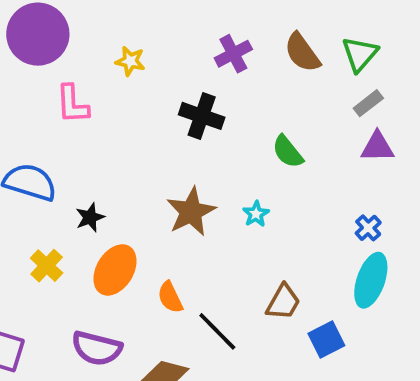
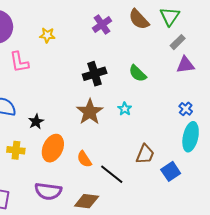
black cross: (202, 116) -> (95, 74), moved, turned -30
yellow cross: (47, 266) -> (16, 150), turned -30

